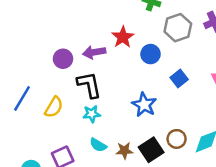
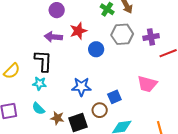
purple circle: (63, 59) -> (57, 10), moved
blue square: (179, 79) -> (114, 97), moved
blue star: (144, 105) -> (81, 87), turned 30
brown circle: (177, 139) -> (100, 110), moved

